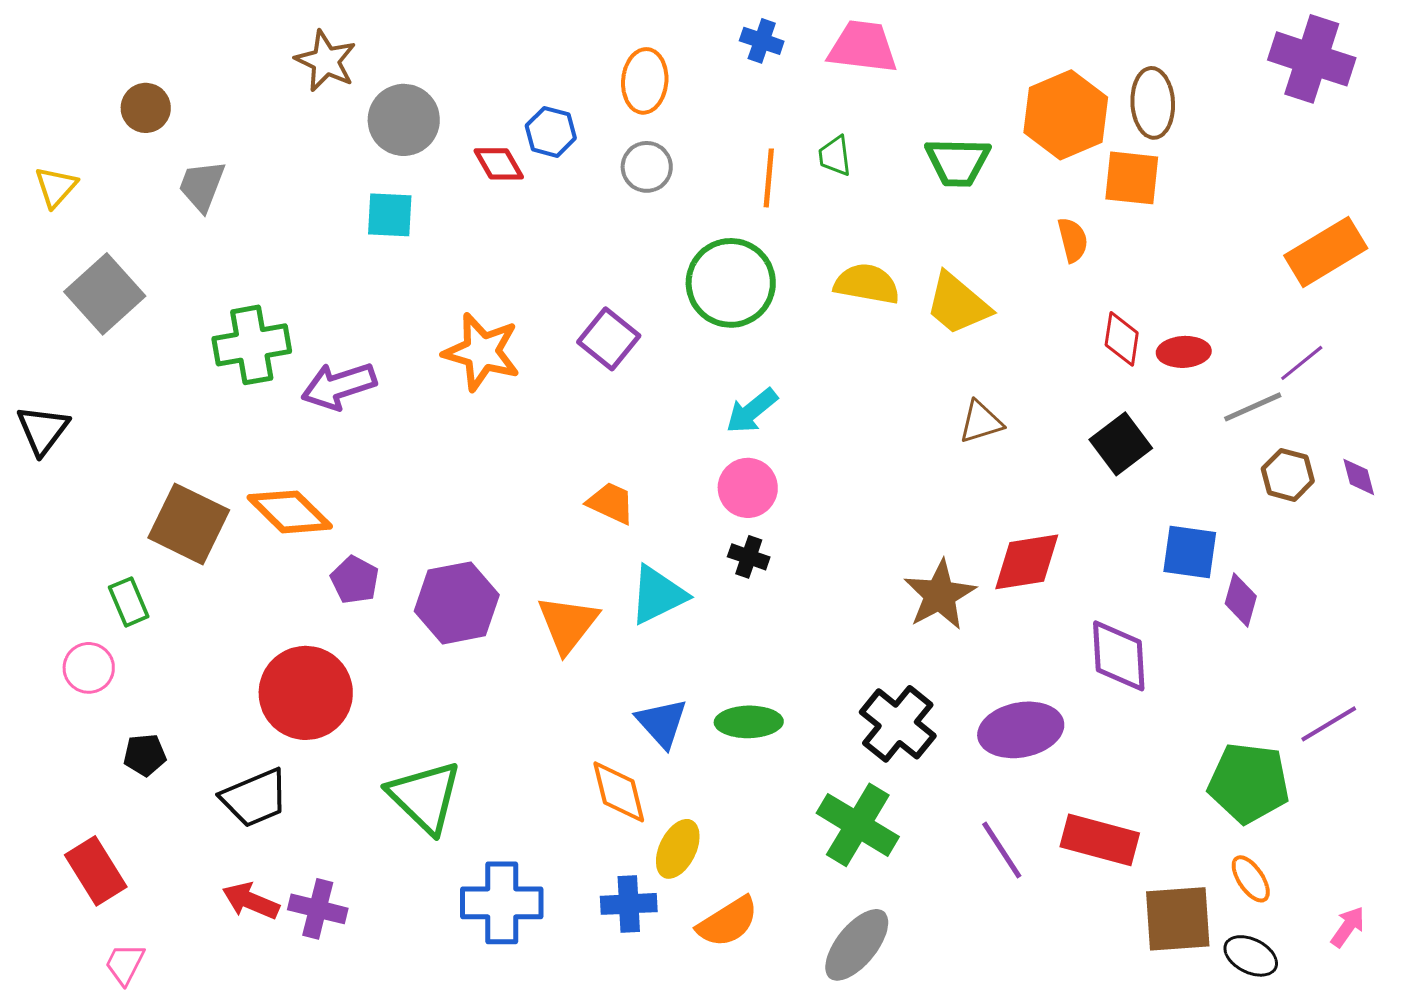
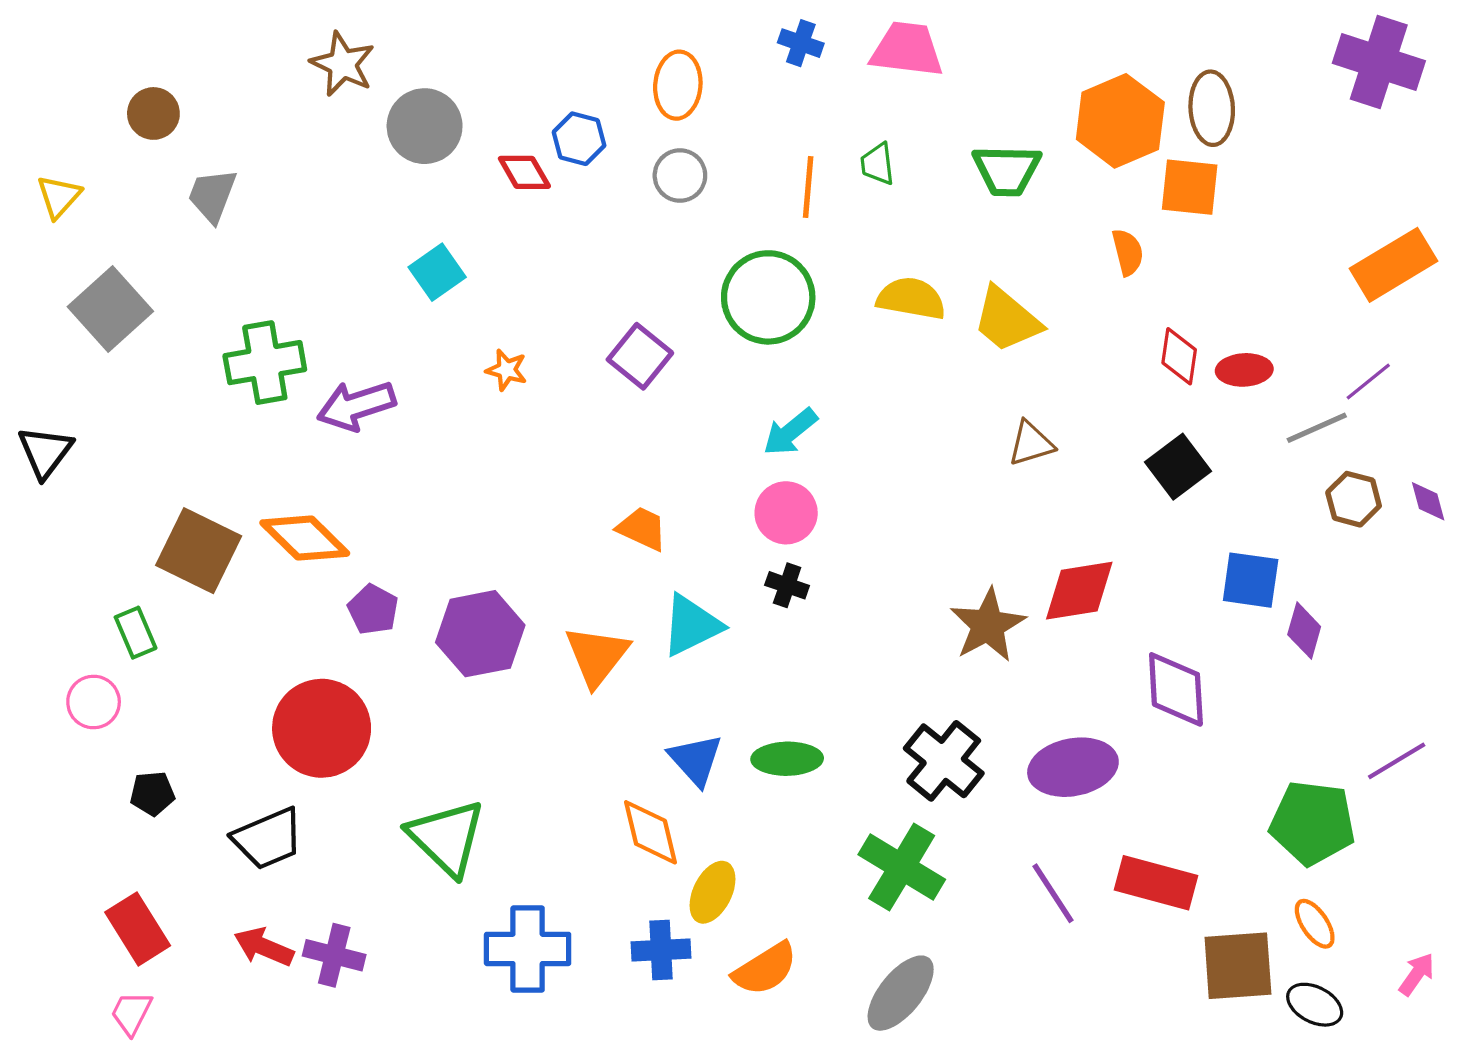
cyan square: (390, 215) -> (437, 272), moved, turned -38
orange star: (482, 352) -> (507, 370), size x0.5
red rectangle: (96, 871) -> (138, 929), moved

